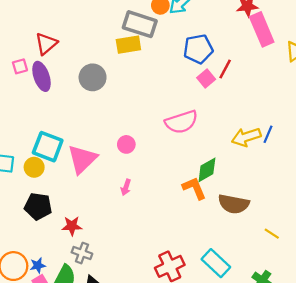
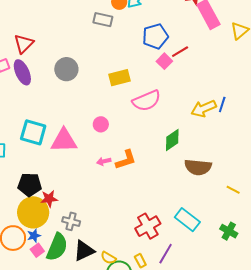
gray rectangle: (140, 24) -> (103, 20), size x0.7
yellow rectangle: (128, 45) -> (119, 78), moved
red line: (225, 69) -> (180, 52), turned 36
pink triangle: (82, 159) -> (64, 141), turned 48
yellow circle: (34, 167) -> (33, 212), moved, size x1.8
pink arrow: (126, 187) -> (104, 161), turned 64
orange L-shape: (194, 188) -> (126, 160), moved, turned 100
red star: (72, 226) -> (49, 199), moved

